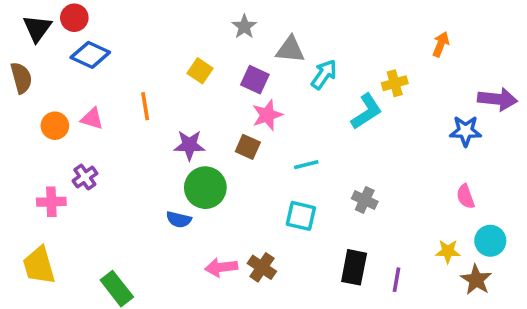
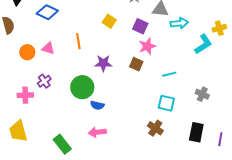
cyan arrow: (324, 74) -> (179, 23), turned 48
green circle: (205, 188) -> (82, 87), moved
pink arrow: (221, 267) -> (97, 132), moved
brown cross: (262, 267) -> (155, 128), moved

